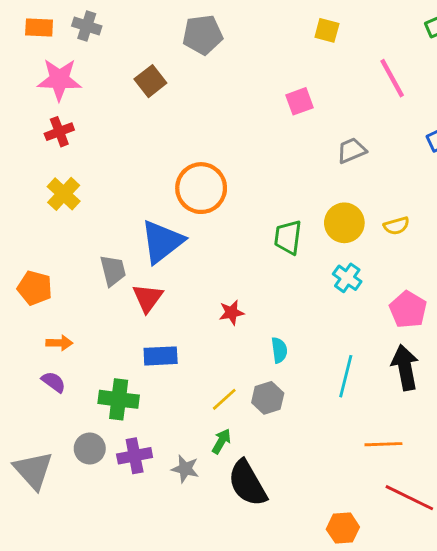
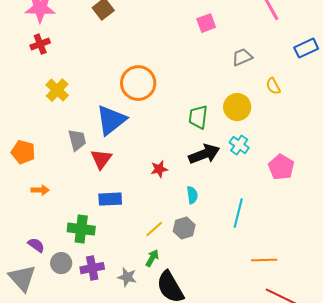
yellow cross: (64, 194) -> (57, 90), moved
yellow semicircle: (396, 226) -> (273, 86), moved, turned 78
black arrow: (405, 367) -> (204, 154), moved, turned 80
purple semicircle: (54, 382) -> (36, 245), moved

